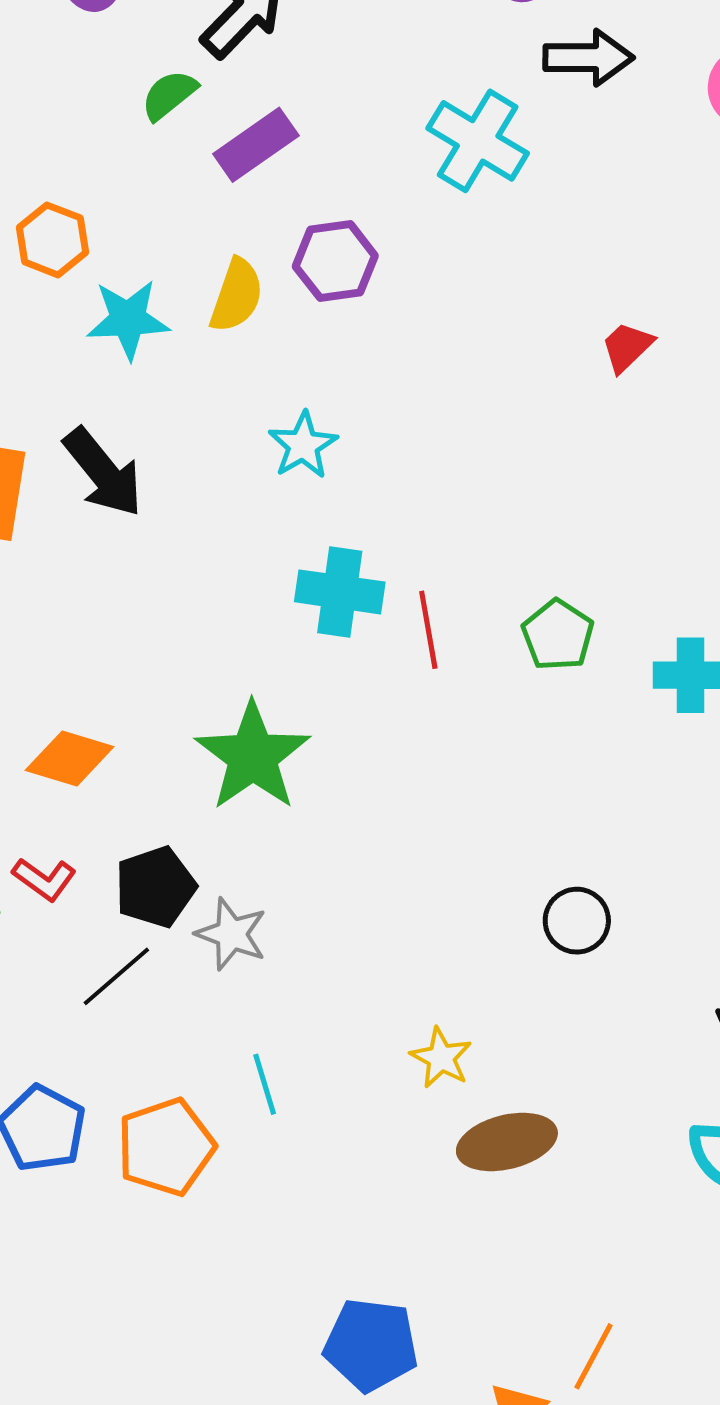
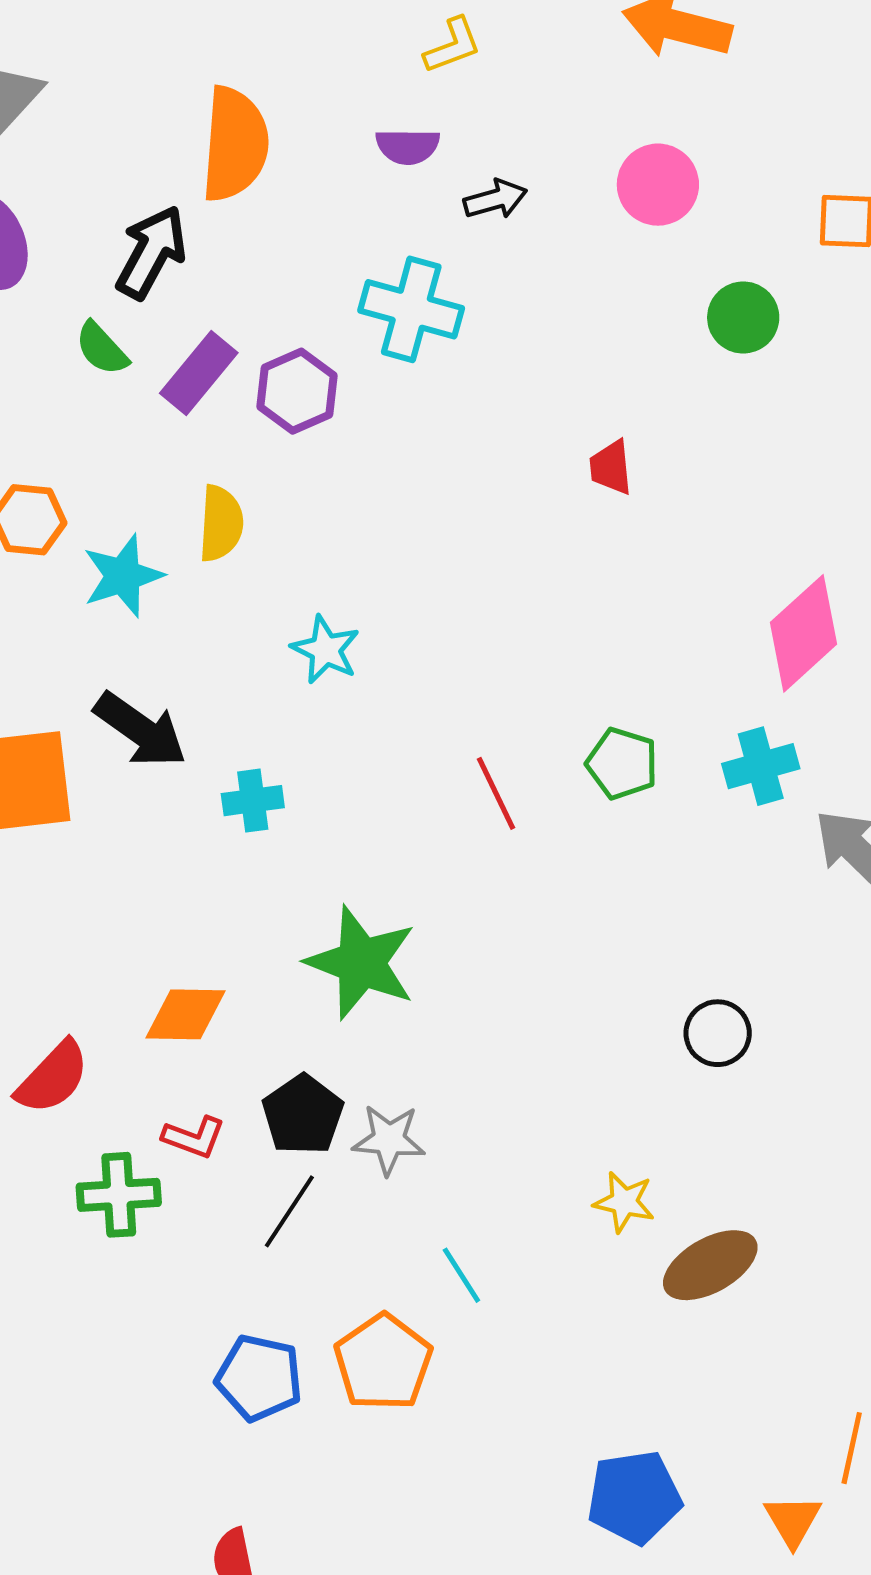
black arrow: (588, 58) -> (495, 199), size x0.7
green semicircle: (169, 95) -> (102, 349), turned -78
purple hexagon: (335, 261) -> (297, 391), moved
red trapezoid: (627, 347) -> (611, 467), turned -36
cyan cross: (340, 592) -> (253, 801), moved, size x0.7

